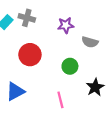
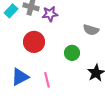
purple star: (66, 25) -> (50, 14), moved
pink line: (60, 100) -> (47, 80), moved

